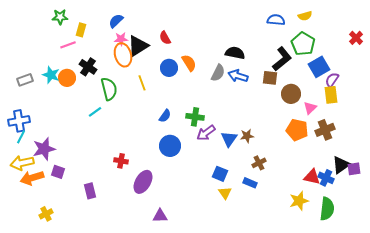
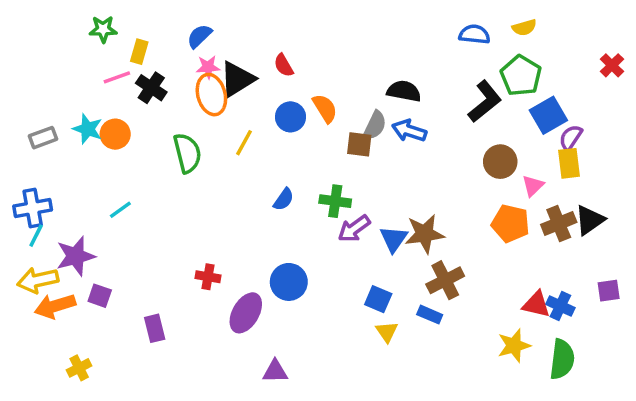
black cross: (88, 67) -> (151, 88), moved
brown square: (270, 78) -> (359, 144), moved
yellow line: (142, 83) -> (244, 143), turned 49
cyan line: (95, 112) -> (120, 210), moved
brown star: (247, 136) -> (425, 234), size x1.6
blue circle: (170, 146) -> (289, 282), moved
brown cross: (259, 163) -> (445, 280), size x1.5
black triangle: (341, 165) -> (590, 220), moved

